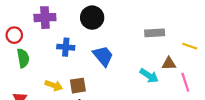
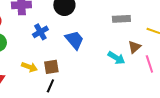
blue cross: (66, 47) -> (40, 32), turned -35
brown triangle: (169, 64) -> (134, 47), turned -40

